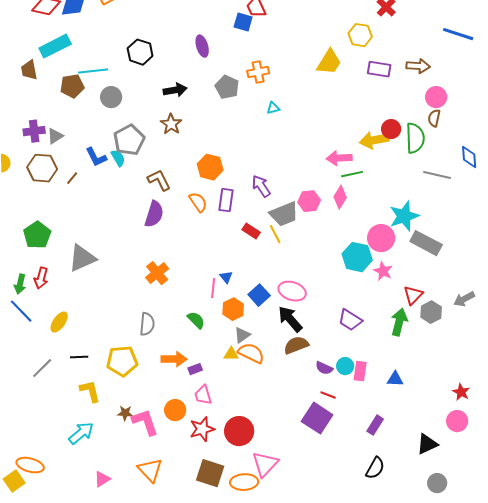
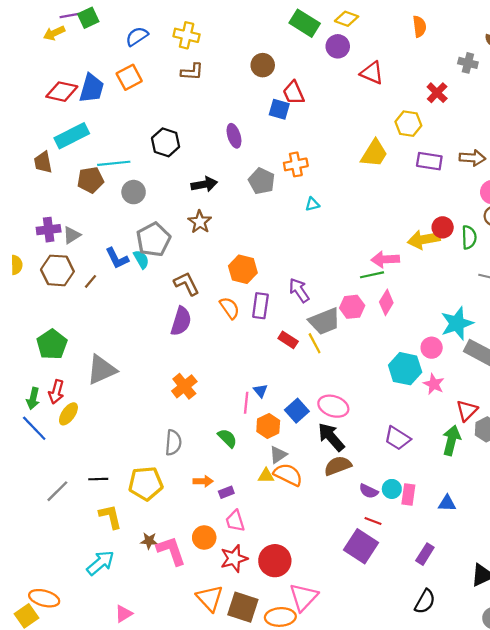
green semicircle: (415, 138) -> (469, 237), size x0.7
green line: (352, 174) -> (372, 275), moved
pink circle: (381, 238) -> (432, 348), size x0.7
yellow ellipse: (59, 322) -> (68, 414), moved
orange arrow: (174, 359) -> (203, 481), size x0.7
orange triangle: (150, 470) -> (210, 598), moved

